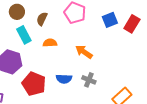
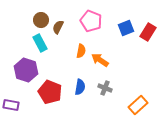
brown circle: (17, 12) -> (41, 20), moved
orange semicircle: (50, 43) -> (81, 51), moved, turned 104
blue semicircle: (64, 79) -> (80, 87), turned -84

